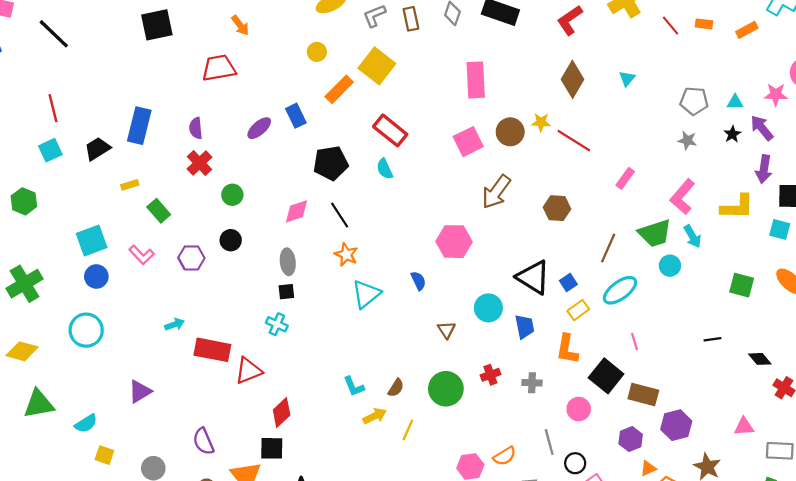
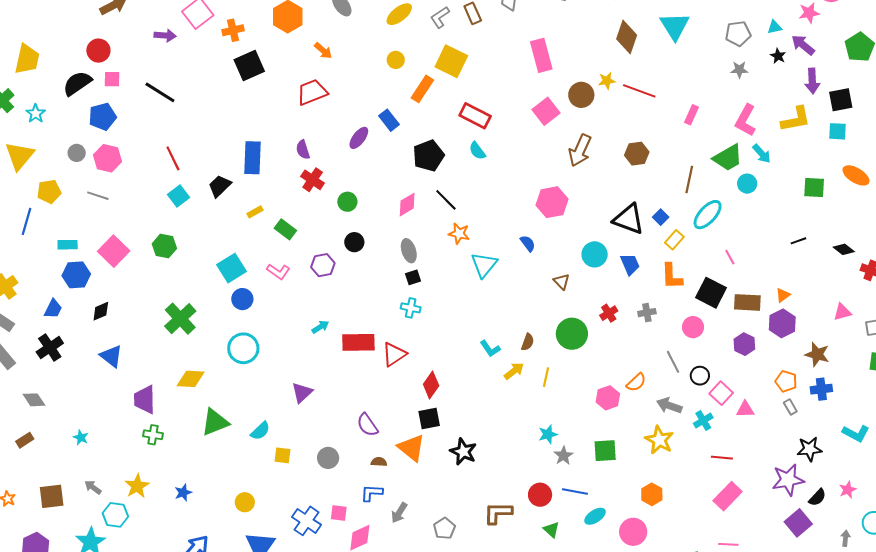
cyan triangle: (627, 78) -> (675, 26), size x2.0
orange triangle: (648, 468) -> (783, 295), moved

